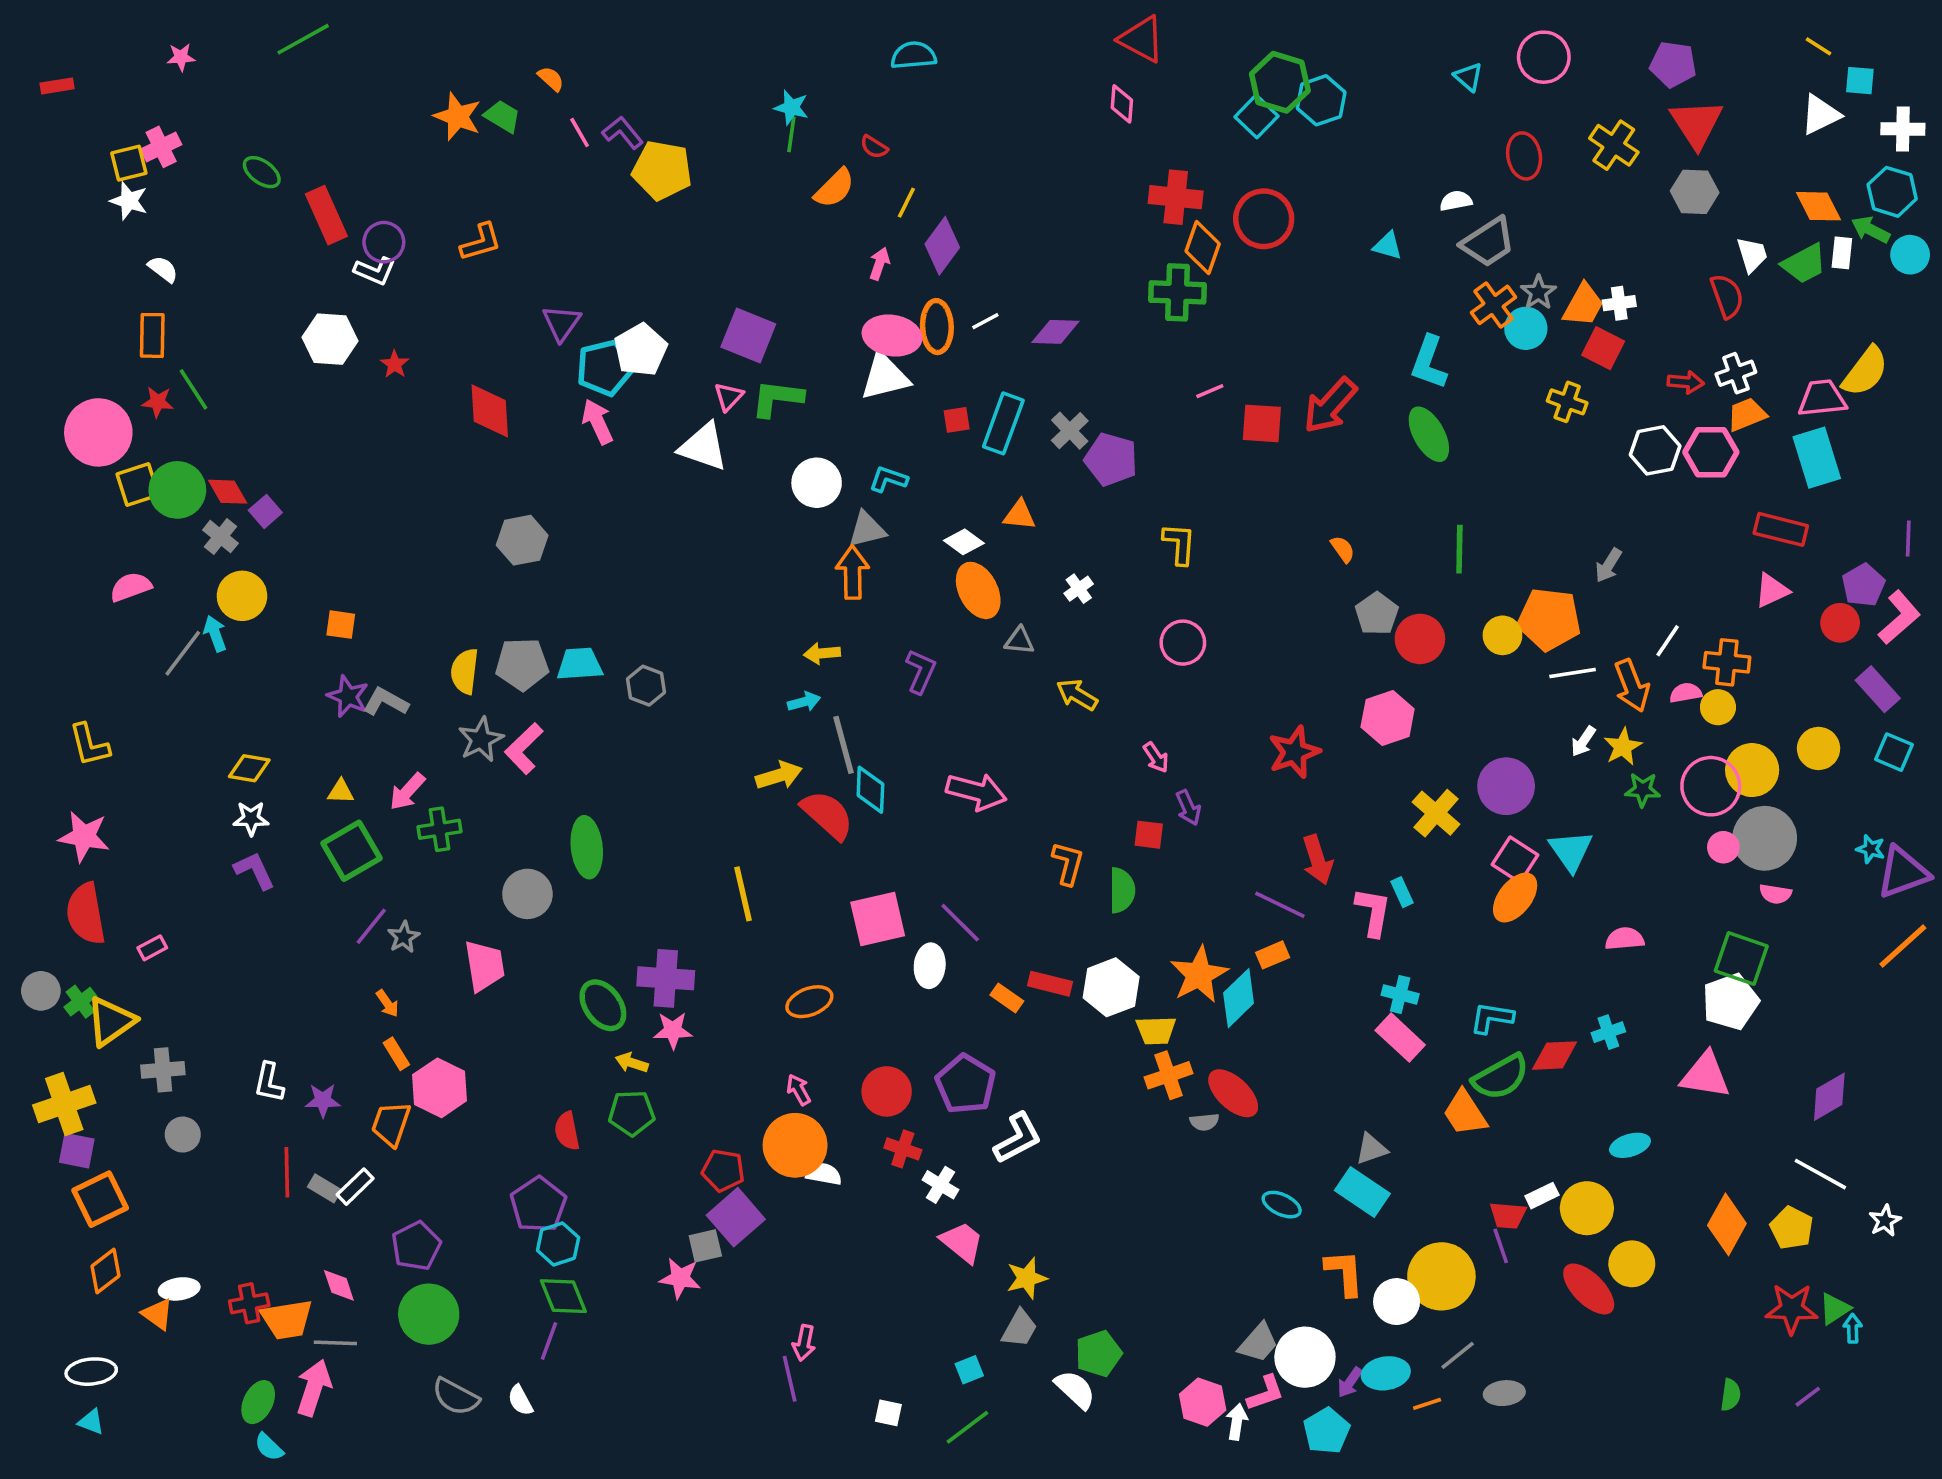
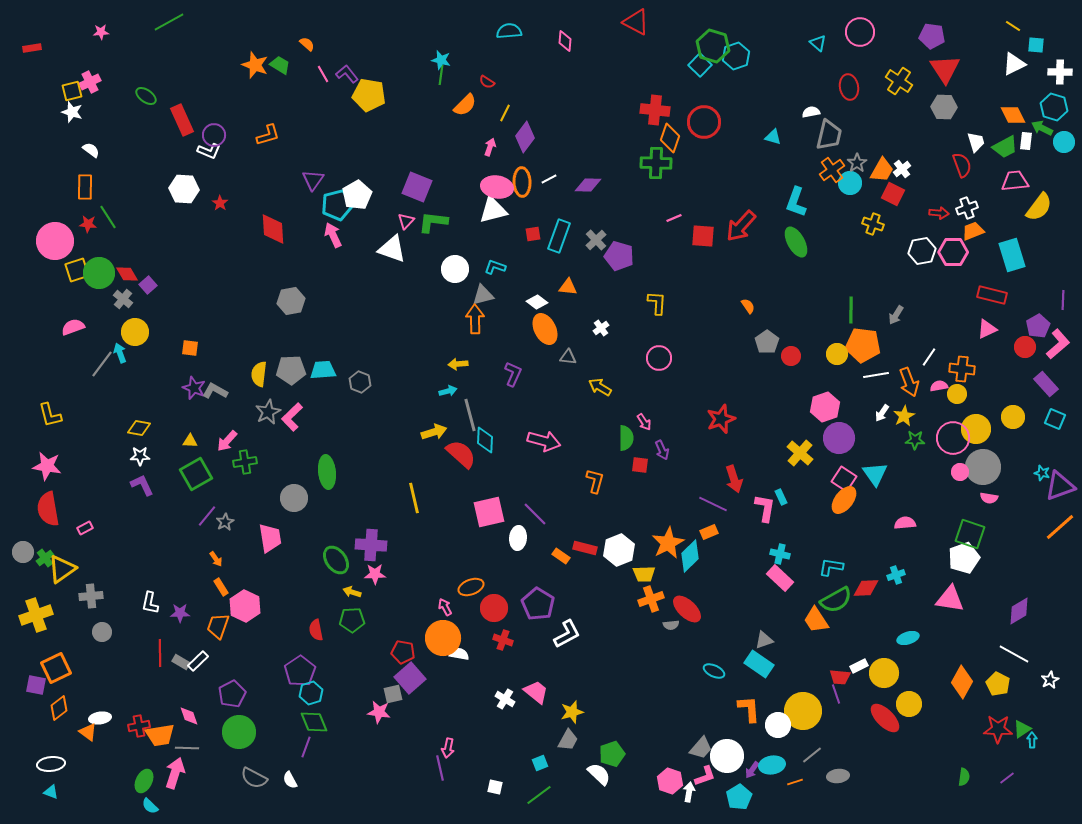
pink diamond: (1122, 104) -> (565, 41), moved
gray trapezoid: (1488, 242) -> (829, 135), turned -44
white cross: (1619, 303) -> (902, 169), turned -30
pink trapezoid: (1822, 398) -> (1015, 181), moved
green line: (1459, 549) -> (851, 310), moved
red circle: (1420, 639) -> (791, 356), size x0.7
pink hexagon: (1388, 718) -> (825, 407), moved
green semicircle: (1122, 890) -> (626, 438), moved
orange ellipse: (809, 1002) -> (471, 587), moved
purple square: (77, 1151) -> (36, 685), moved
white cross: (940, 1185) -> (505, 699), moved

